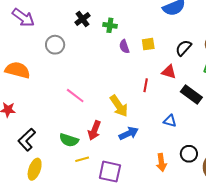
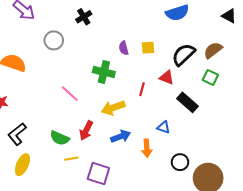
green cross: (110, 25) -> (104, 72), moved, size x1.5
black semicircle: (183, 48) -> (183, 55), size x1.4
yellow arrow: (119, 106) -> (113, 108), turned 100
orange arrow: (161, 162) -> (147, 148), moved

